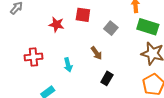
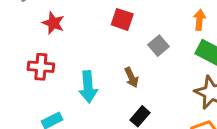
red star: (57, 24) -> (53, 23), moved
cyan arrow: (68, 65) -> (88, 87), size x1.5

